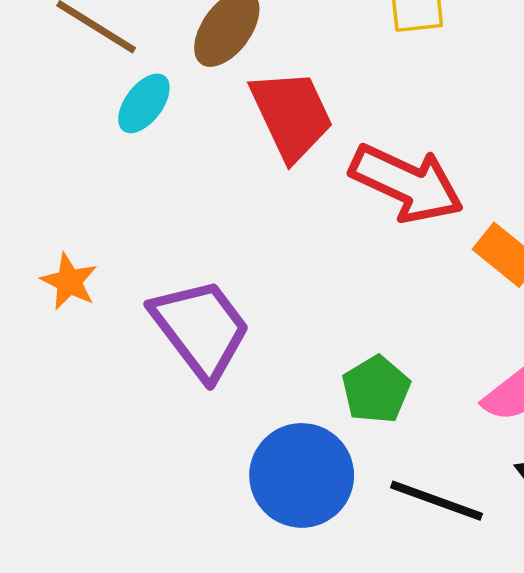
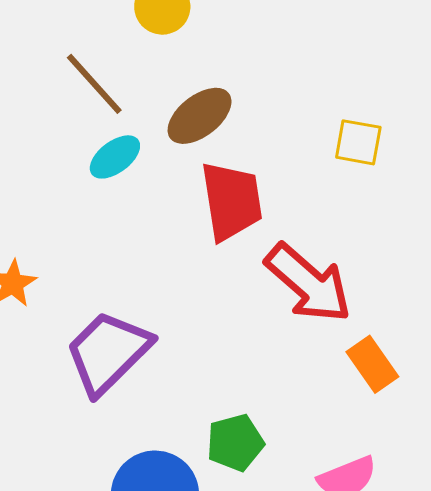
purple trapezoid: (201, 329) -> (108, 352), turned -114

